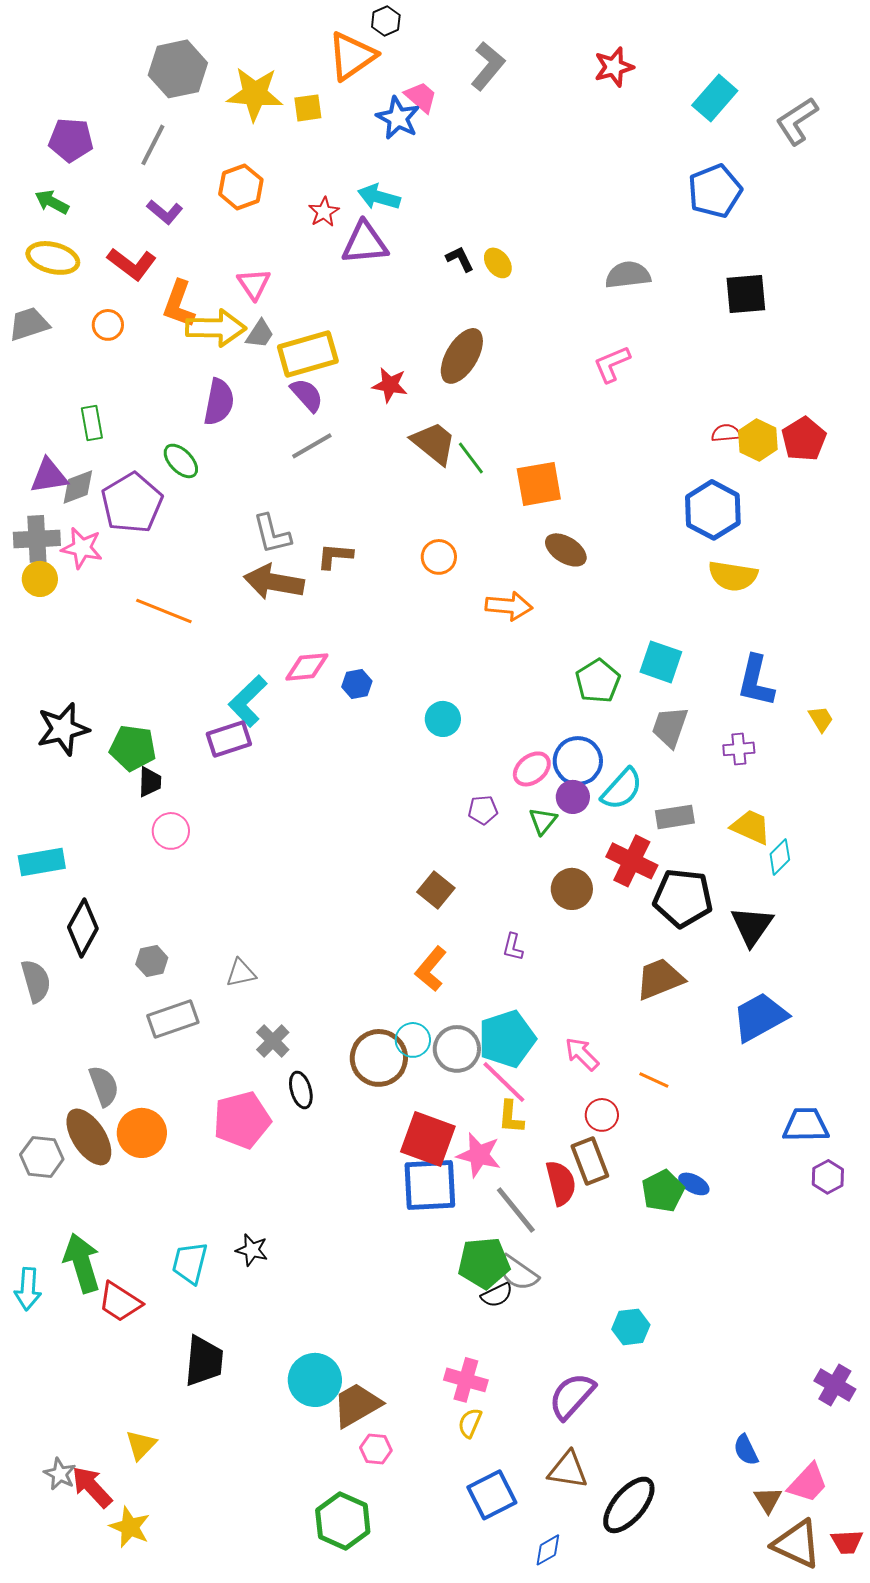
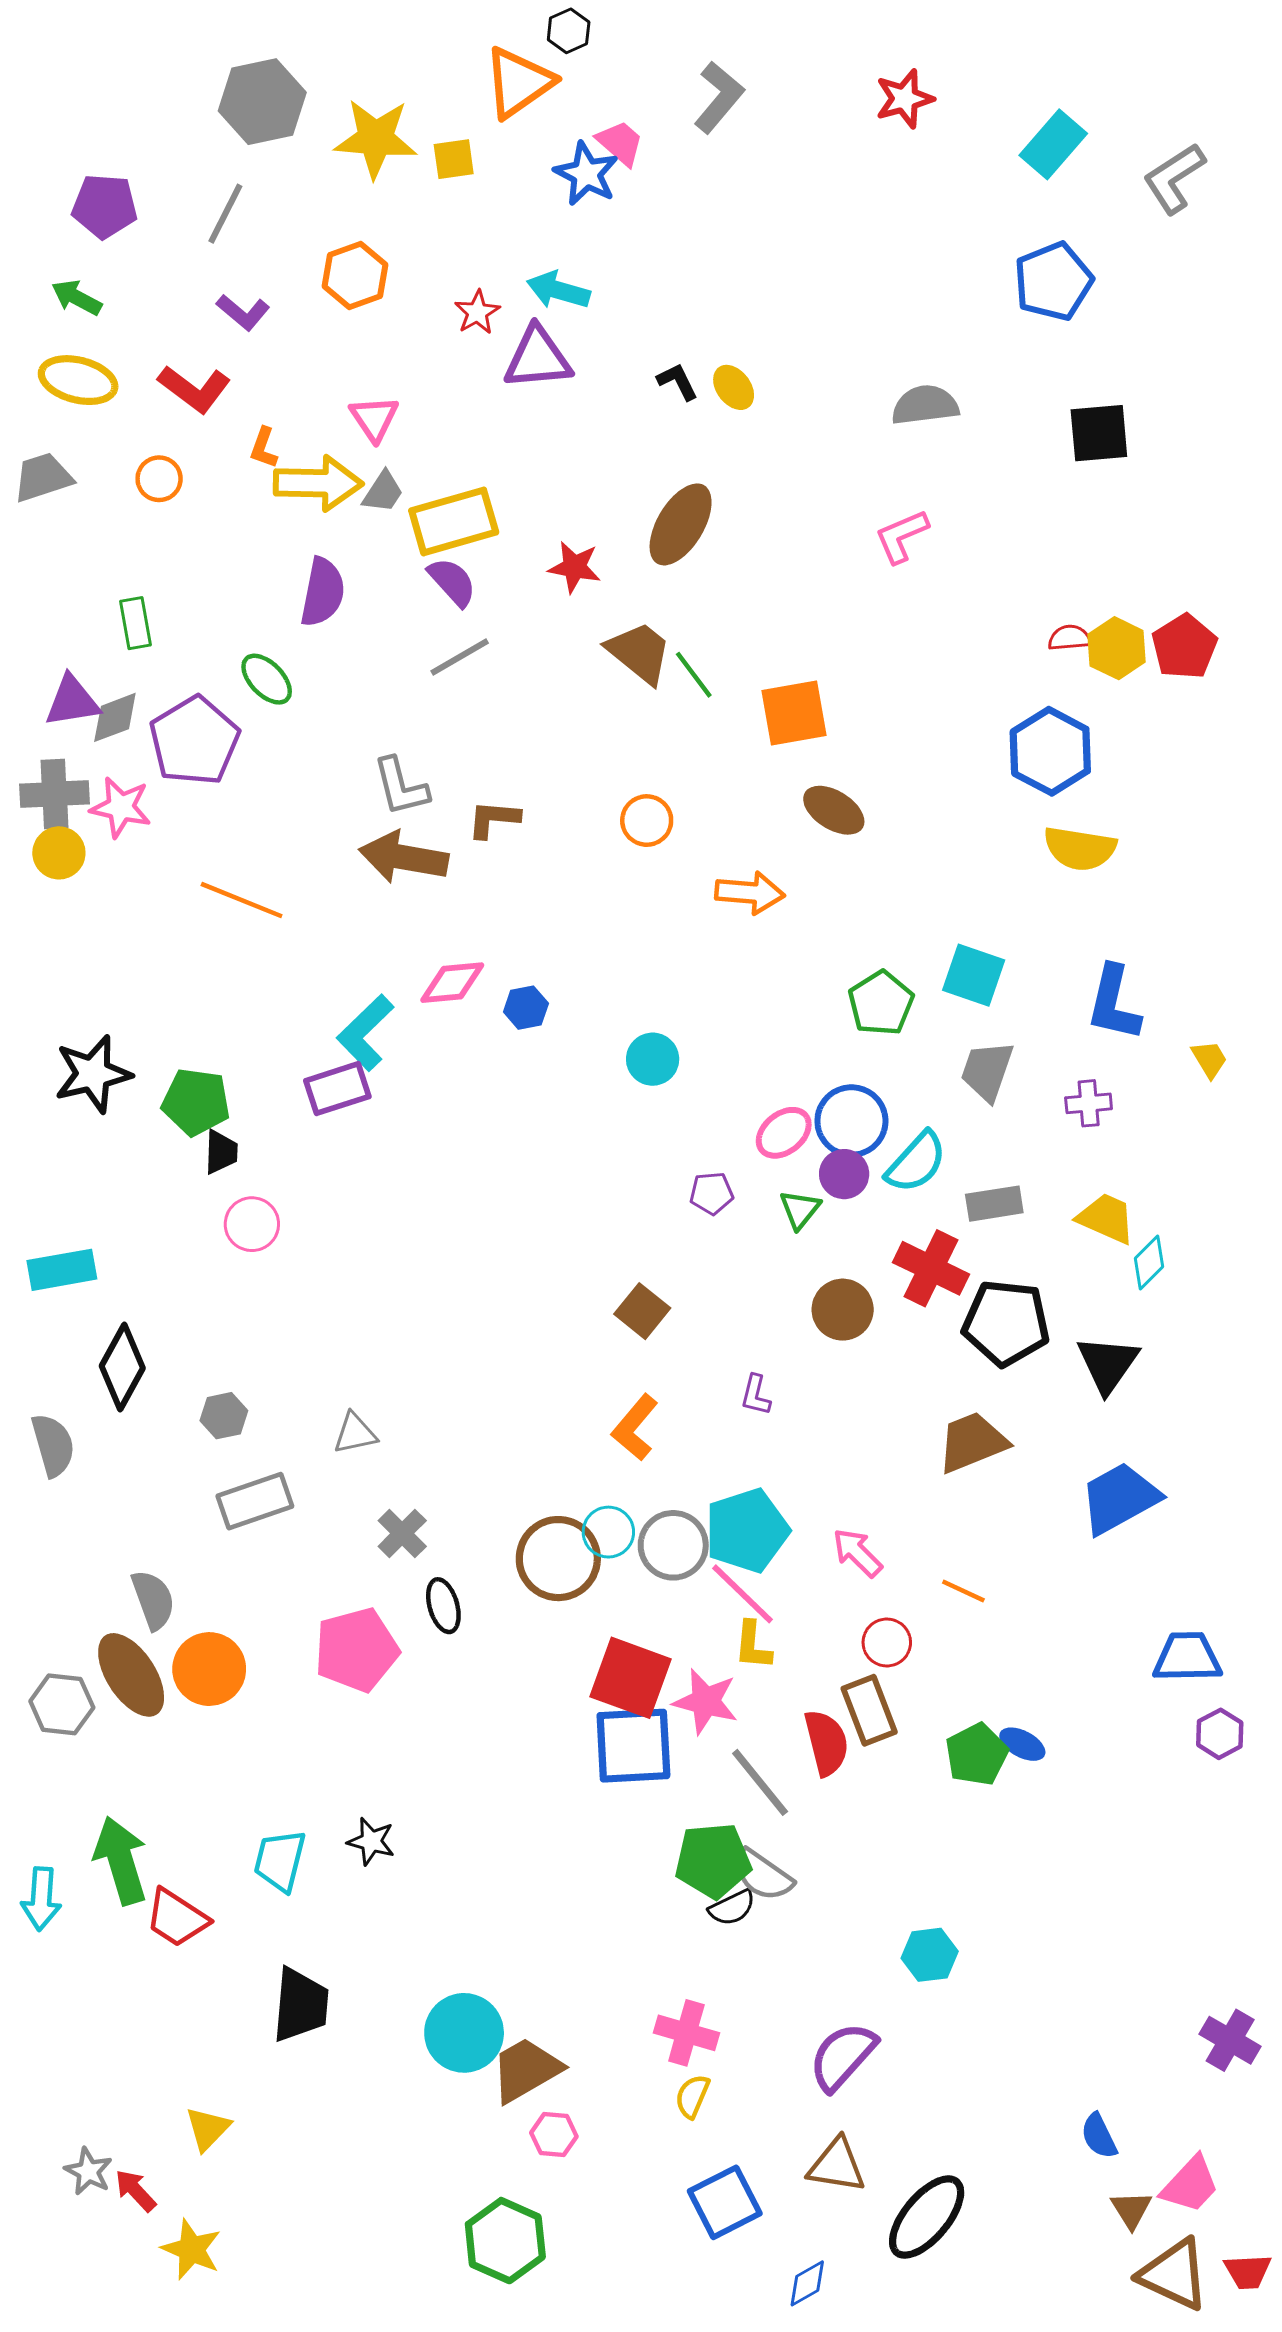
orange L-shape: (179, 304) -> (264, 448), size x0.6
red arrow: (92, 1487) -> (136, 2190), size x0.7

